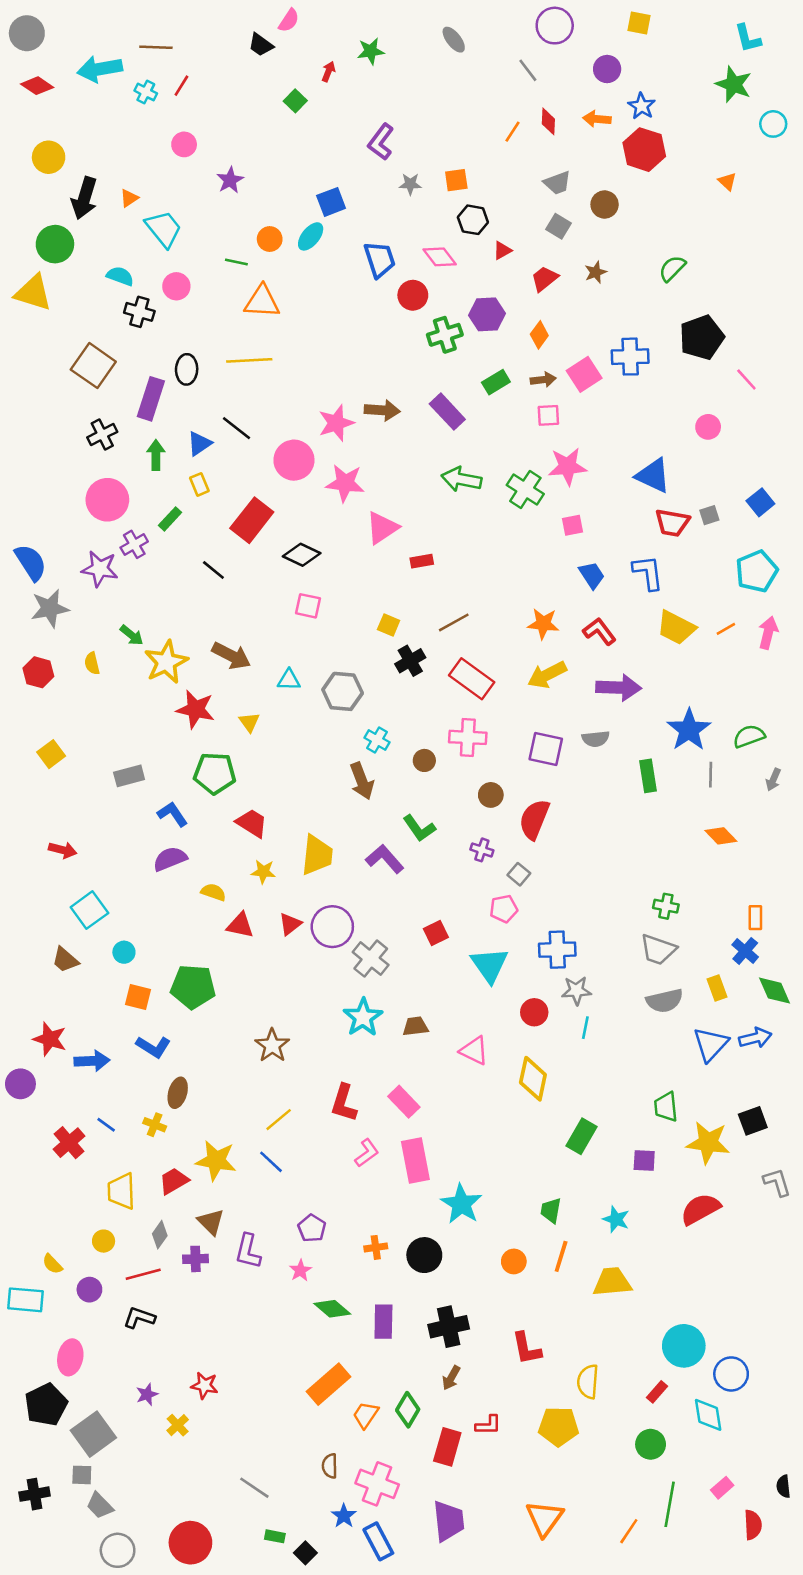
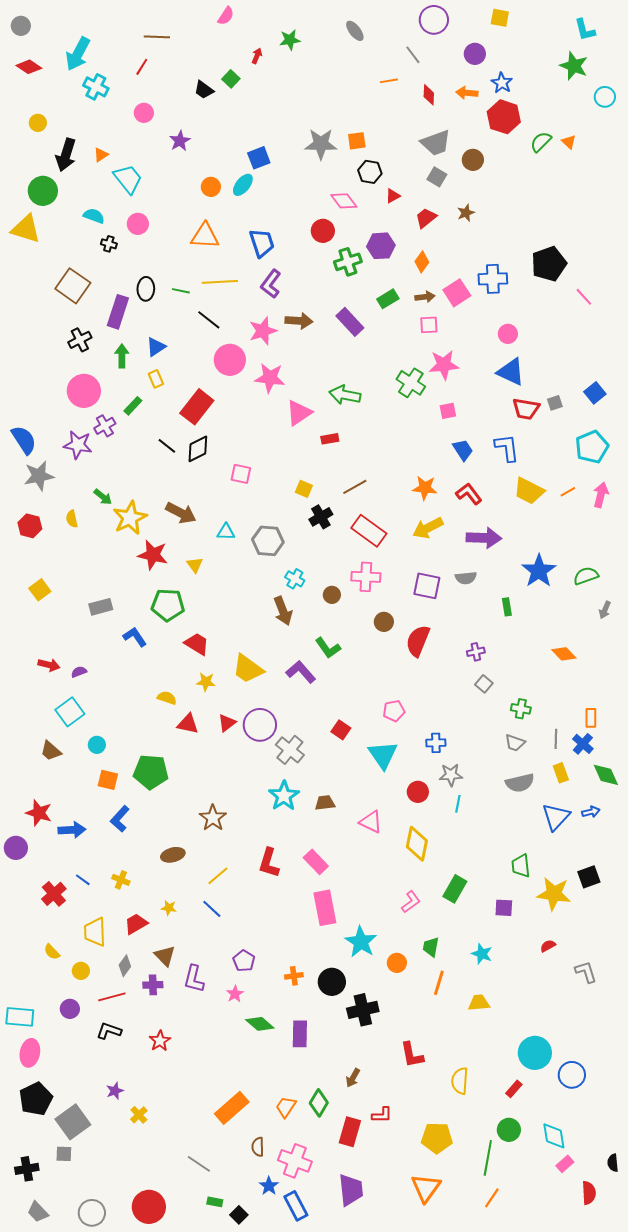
gray circle: (27, 33) -> (21, 26), size x0.7
black trapezoid: (261, 45) -> (204, 90), moved
brown line: (156, 47) -> (157, 37), moved
cyan arrow: (100, 69) -> (78, 54), turned -52
cyan cross: (146, 92) -> (96, 87), moved, size x1.4
orange line: (513, 132) -> (389, 81), moved, turned 48
purple L-shape: (381, 142) -> (271, 284), moved
yellow circle: (49, 157) -> (38, 123), size x0.7
gray trapezoid: (557, 183) -> (436, 143), size x1.4
gray star: (410, 184) -> (321, 144), size x1.8
blue trapezoid: (380, 259) -> (262, 243), moved
green line: (236, 262) -> (181, 291), moved
green semicircle: (672, 268) -> (541, 142), moved
black cross: (139, 312) -> (109, 244), size x0.7
yellow line: (249, 360) -> (220, 282), moved
pink circle: (708, 427) -> (508, 334), moved
black line: (236, 428) -> (209, 320), moved
green arrow: (461, 479) -> (345, 395), moved
black diamond: (302, 555) -> (198, 449), moved, turned -52
gray line: (711, 775) -> (556, 739), moved
green rectangle: (648, 776) -> (507, 607), size x0.7
purple cross: (482, 850) -> (476, 652), moved, turned -30
yellow trapezoid: (317, 855) -> (248, 669), turned 120
purple semicircle: (170, 859) -> (79, 672), moved, size x0.6
gray square: (519, 874) -> (484, 684), moved
red square: (436, 933) -> (341, 730), turned -30
blue cross: (557, 950) -> (436, 743), size x0.7
gray trapezoid: (658, 950) -> (515, 743), size x0.7
blue arrow: (755, 1038) -> (591, 812), size x0.7
blue L-shape: (153, 1047) -> (120, 819), turned 100
brown ellipse: (178, 1093) -> (173, 855), moved, turned 60
pink L-shape: (367, 1153) -> (411, 902), moved
yellow star: (216, 1161) -> (169, 908), size x0.5
gray L-shape: (777, 1182) -> (586, 972), moved
red semicircle: (700, 1209) -> (548, 946), size x0.5
orange circle: (514, 1261) -> (397, 963), moved
yellow semicircle: (52, 1264) -> (52, 952), moved
yellow trapezoid: (612, 1282) -> (479, 1003), size x0.7
black cross: (449, 1327) -> (363, 1010), moved
pink ellipse: (70, 1357) -> (30, 1053), moved
orange rectangle: (328, 1384) -> (232, 1108), moved
red star: (204, 1385) -> (160, 1041), moved, turned 30
cyan diamond: (708, 1415) -> (554, 1136), moved
yellow pentagon: (559, 1426) -> (437, 1138), moved
green line: (670, 1504) -> (488, 1158), moved
gray trapezoid: (100, 1506) -> (38, 1212), moved

